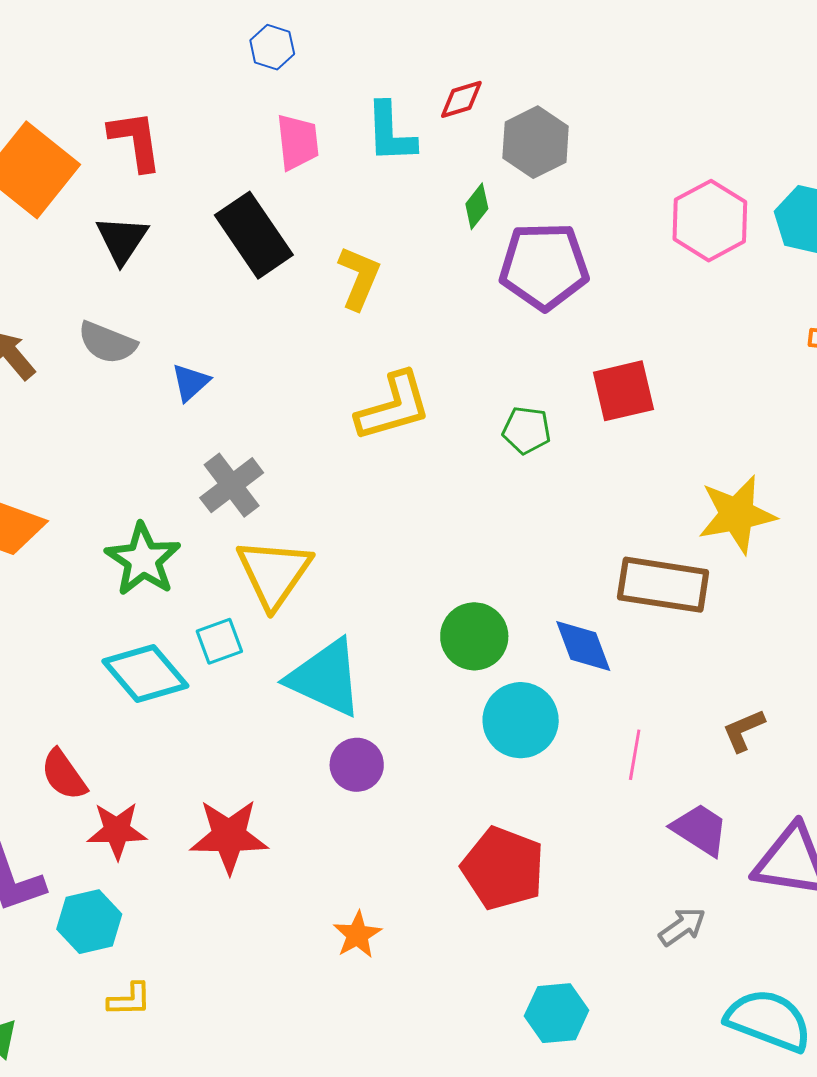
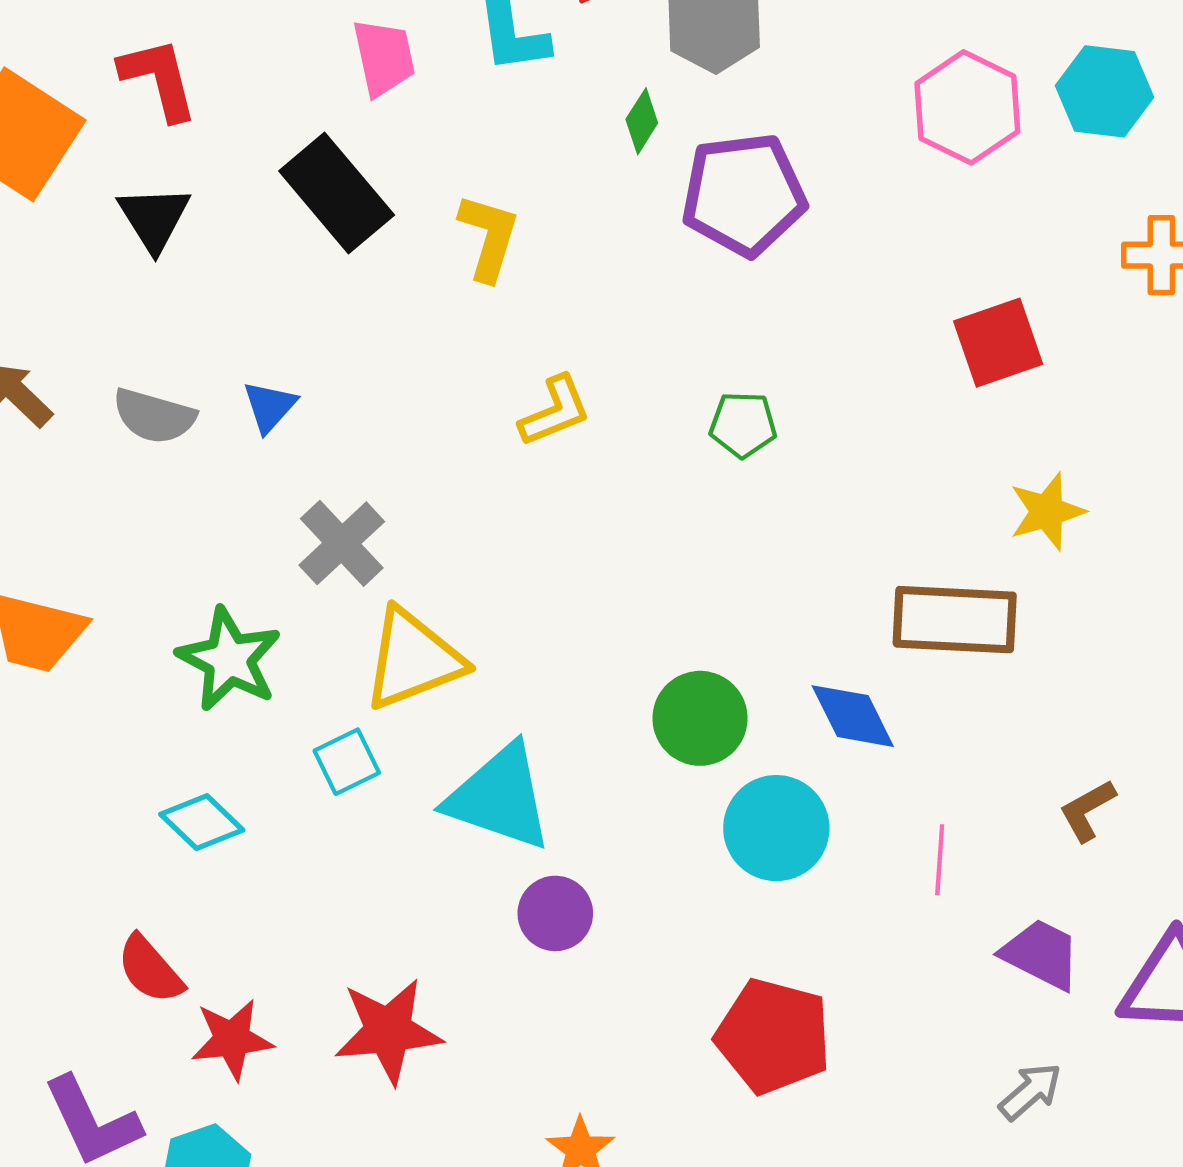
gray semicircle: (107, 343) -> (154, 416), moved
red square: (623, 391) -> (998, 343), moved
yellow L-shape: (393, 407) -> (555, 411), size x0.7
yellow star: (737, 514) -> (1047, 511), size x0.7
yellow triangle: (274, 573) -> (413, 659), turned 40
cyan diamond: (145, 673) -> (202, 822), moved, size x0.7

